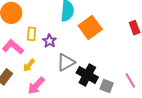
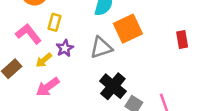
purple star: (49, 41) -> (65, 48), moved
gray triangle: (66, 62) -> (101, 48), moved

